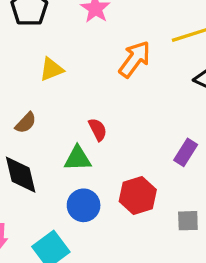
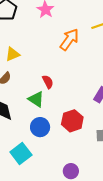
yellow triangle: (51, 69) -> (13, 54), moved
green triangle: (78, 158) -> (36, 99), turned 36

